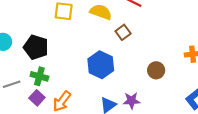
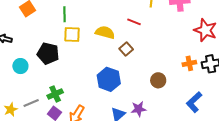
black pentagon: (36, 47) -> (48, 54), moved
green cross: (39, 76) -> (55, 94), turned -35

